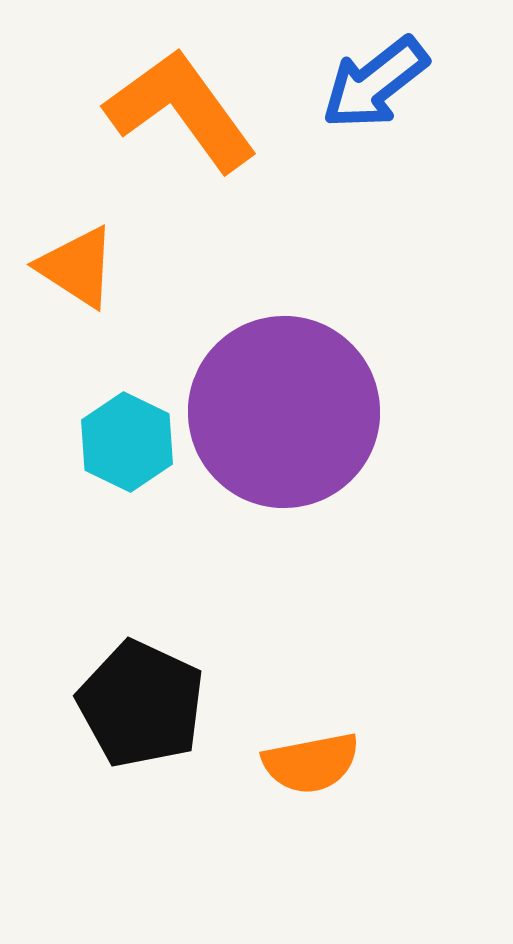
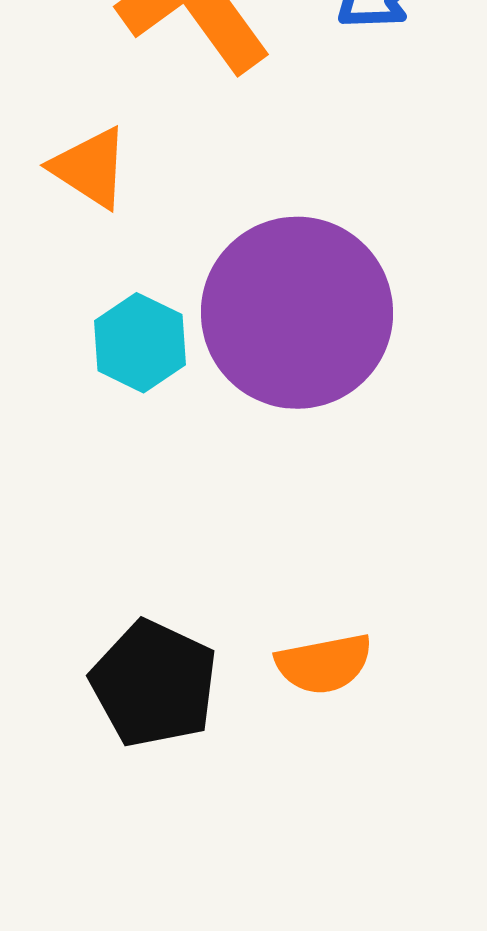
black pentagon: (141, 704) -> (154, 684), moved

